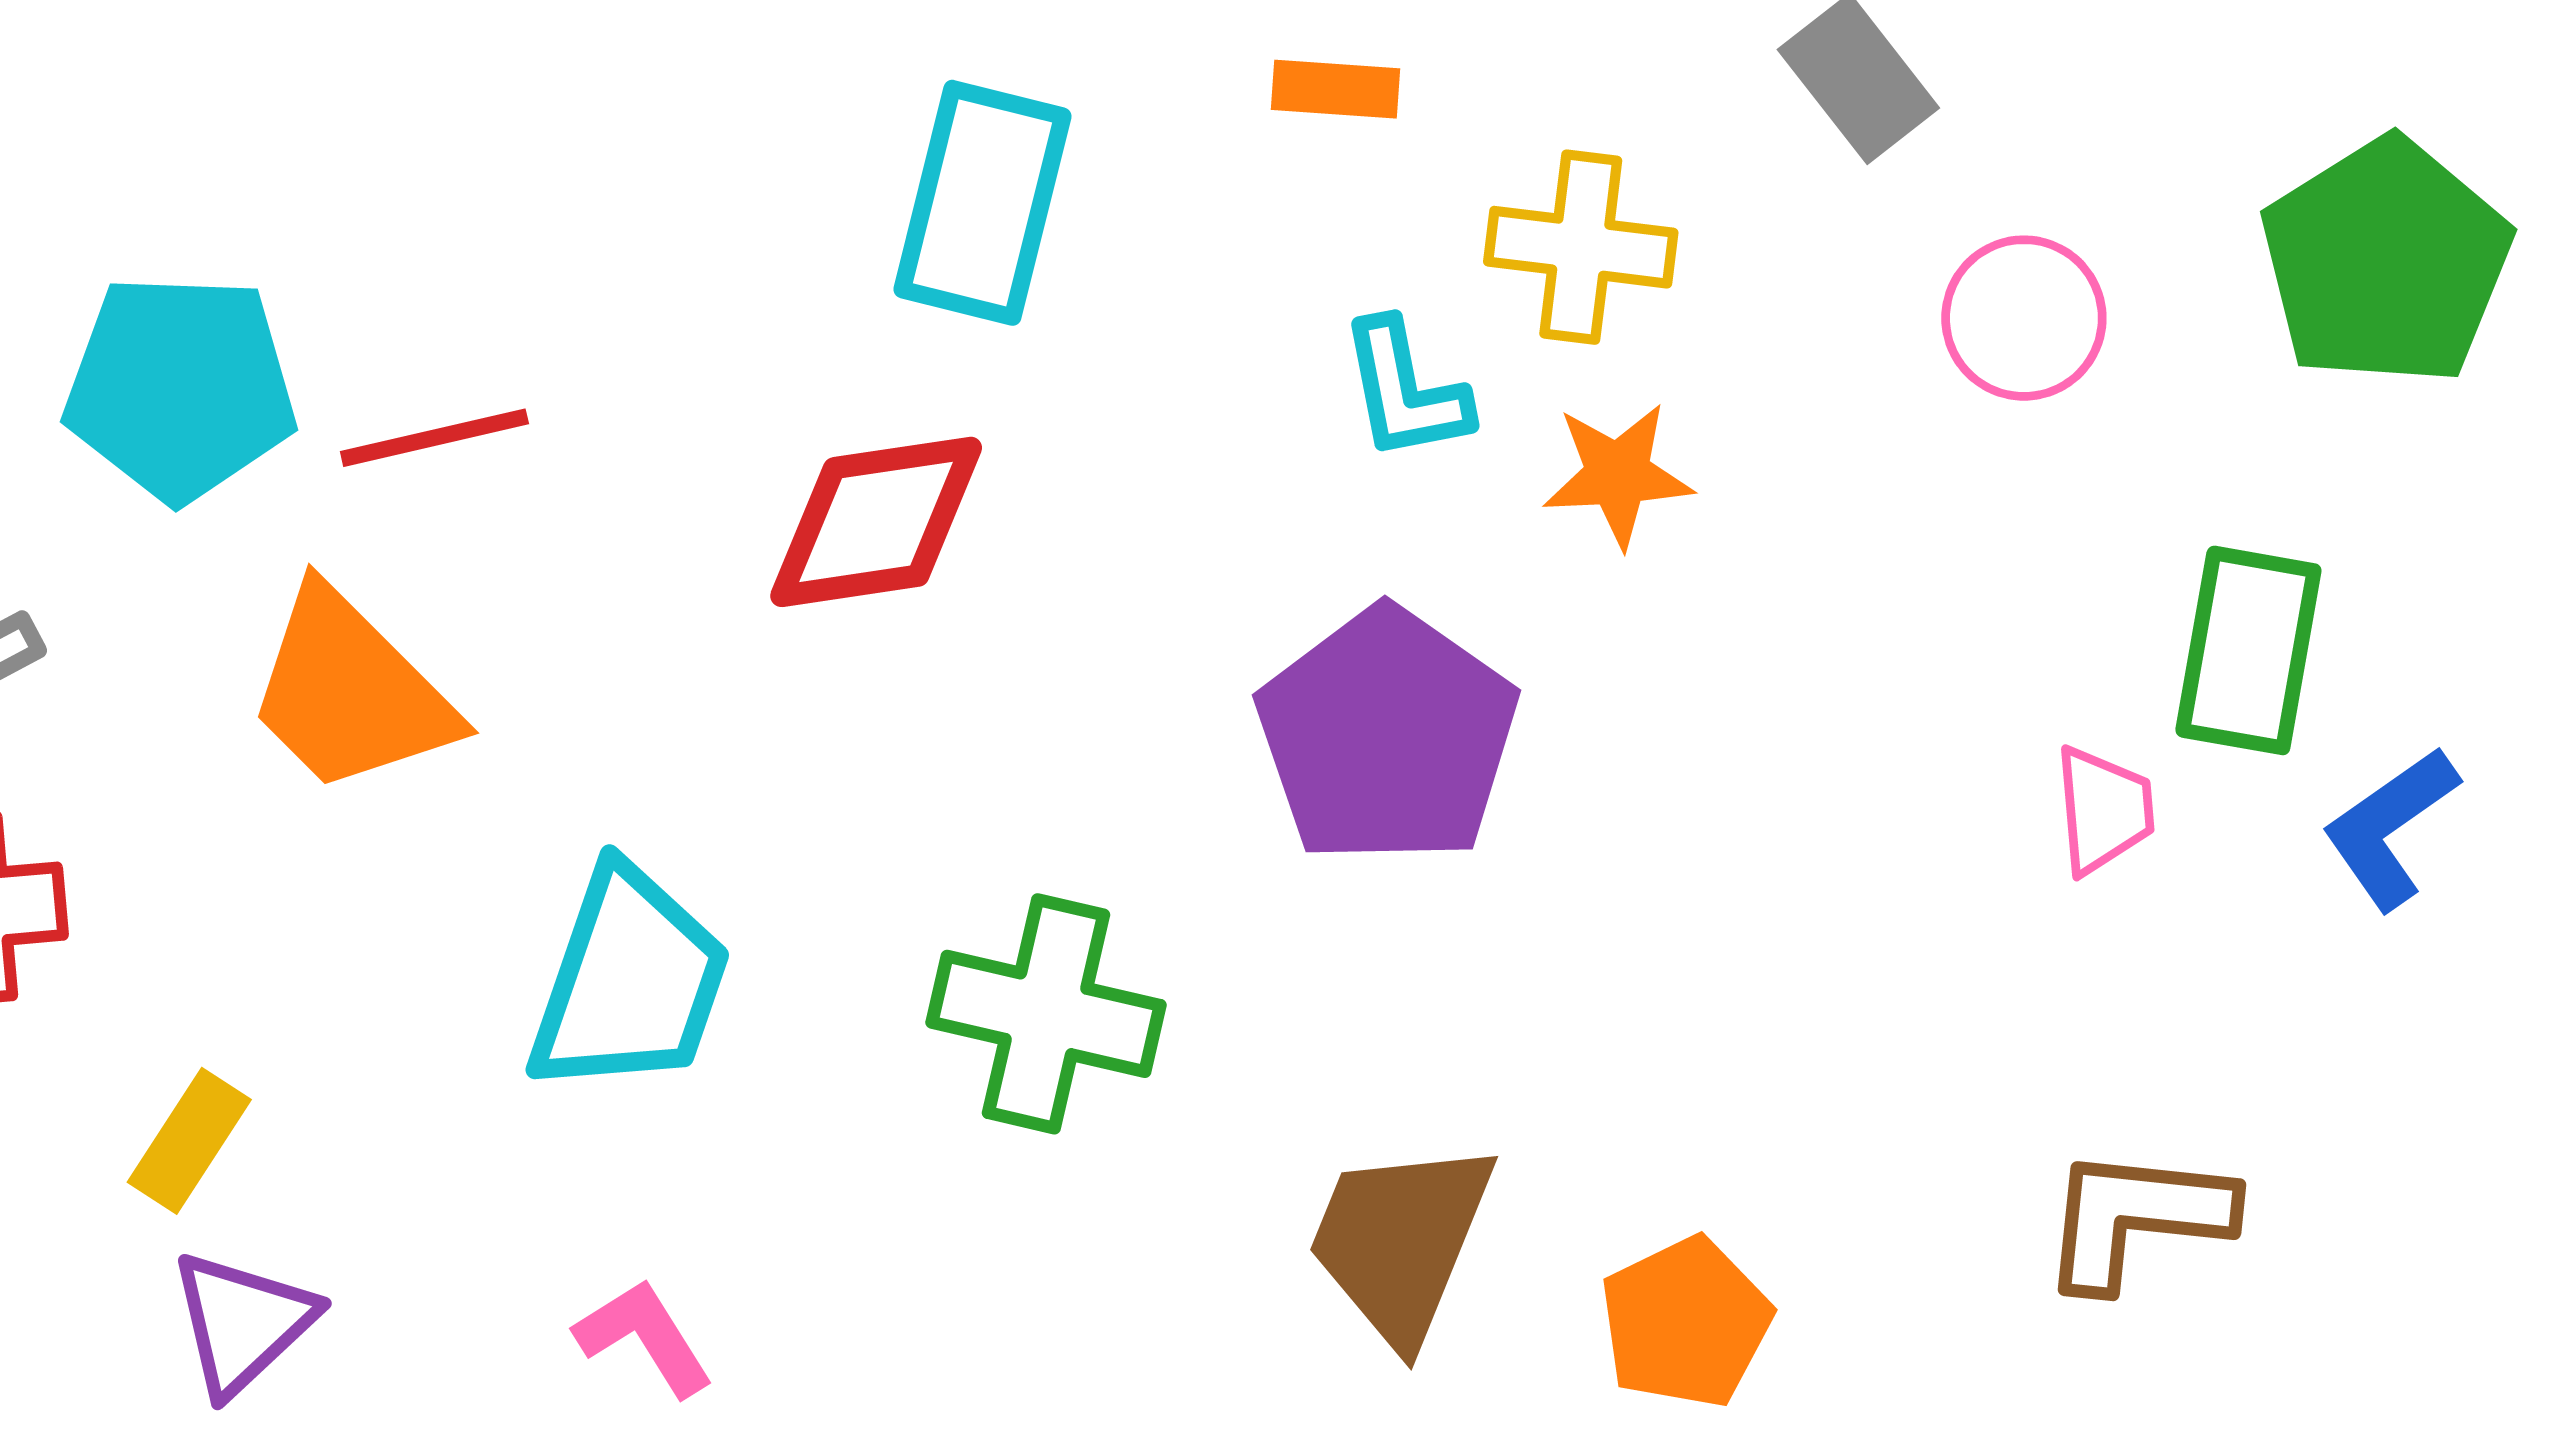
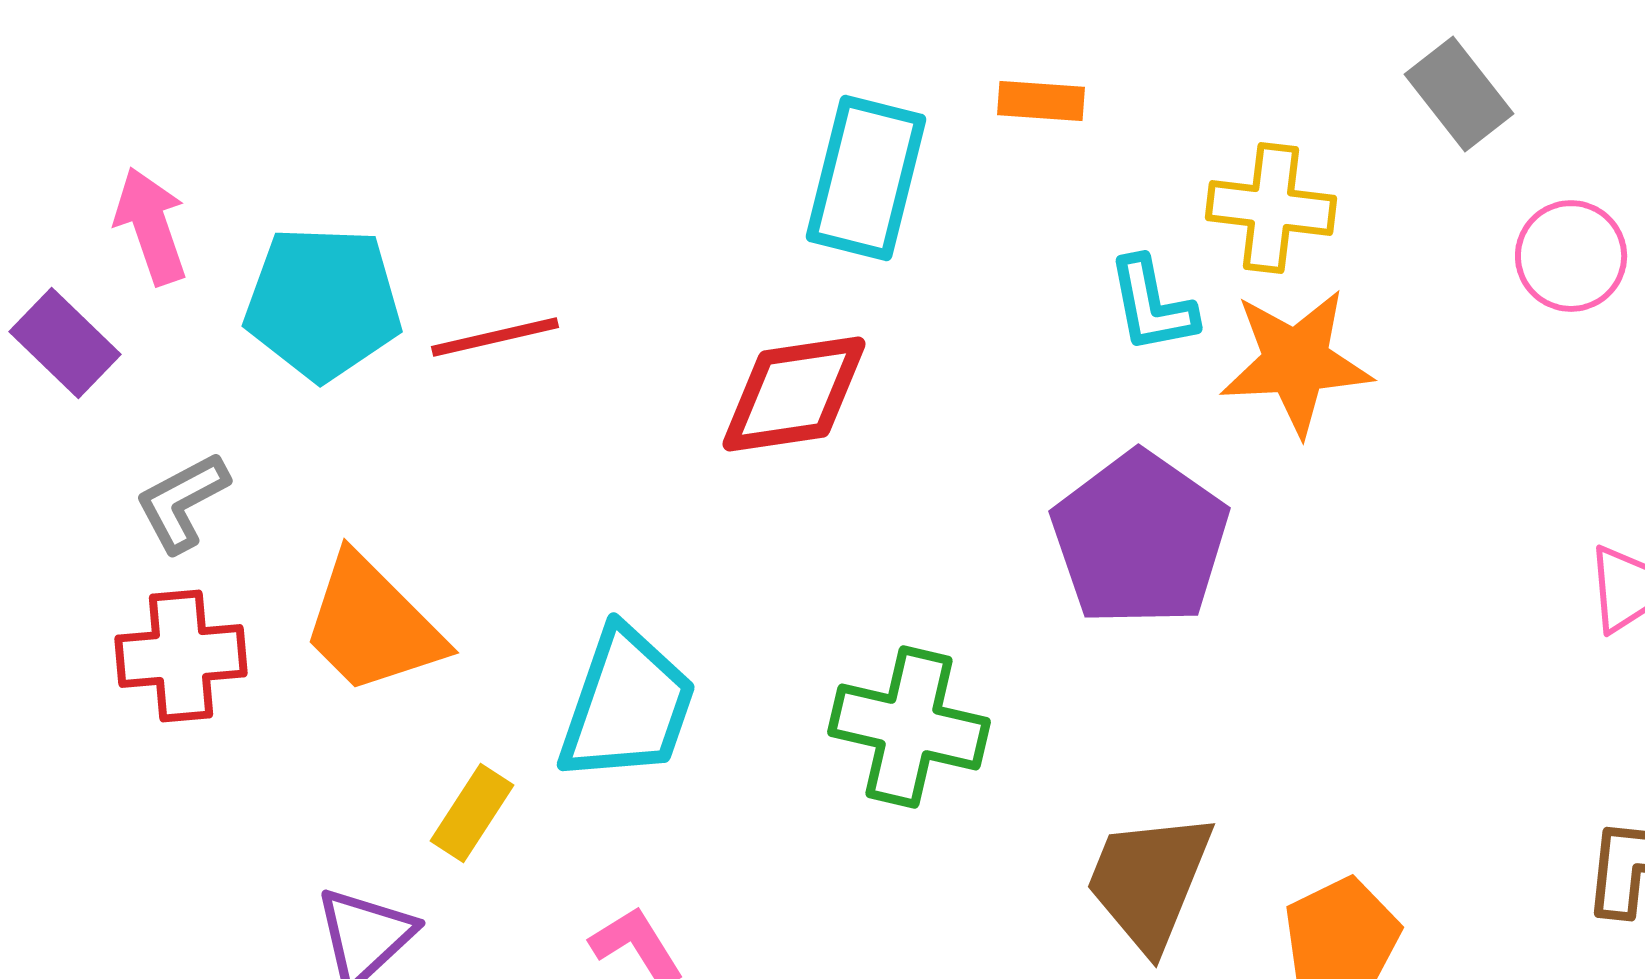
orange rectangle: (1336, 89) -> (1041, 101), moved
orange star: (1618, 475) -> (1296, 362), size x1.5
orange trapezoid: (350, 692) -> (372, 625), moved
yellow rectangle: (189, 1141) -> (472, 813), moved

